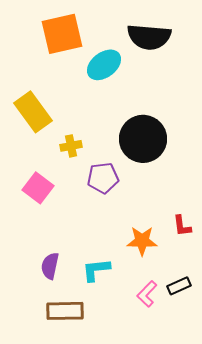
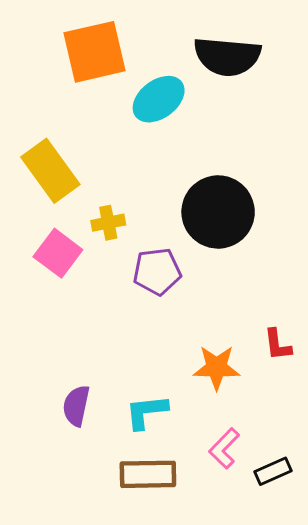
pink square: (38, 188) -> (58, 253), moved
black rectangle: (179, 286) -> (273, 471), moved
brown rectangle: (65, 311) -> (148, 474), moved

